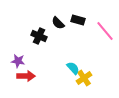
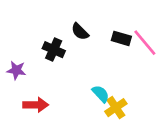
black rectangle: (78, 20) -> (121, 38), moved
purple star: (18, 61) -> (16, 70), moved

